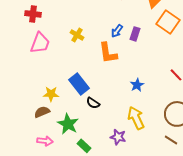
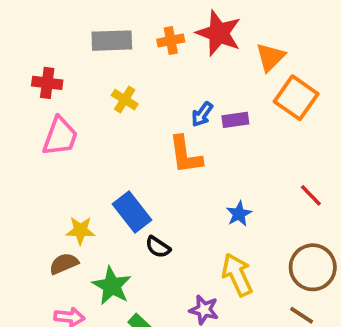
purple rectangle: (135, 34) -> (235, 120), turned 64
yellow cross: (77, 35) -> (125, 100), moved

